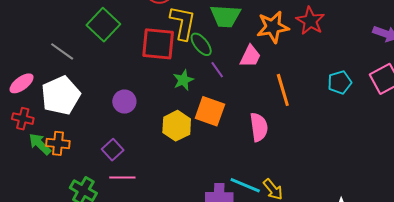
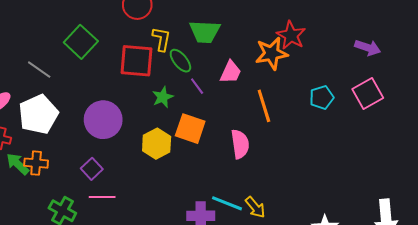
yellow L-shape: (183, 23) -> (161, 39), size x0.7
orange star: (273, 27) -> (272, 53), moved
purple circle: (124, 102) -> (103, 120), size x1.6

